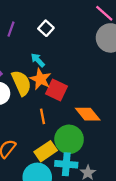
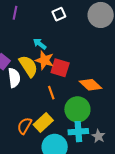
white square: (46, 28) -> (59, 14), moved, turned 32
purple line: (11, 29) -> (15, 13), moved
yellow rectangle: (46, 151) -> (43, 122), moved

